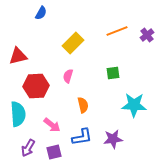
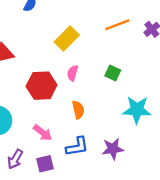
green square: (113, 73) -> (113, 73), turned 32
pink semicircle: (68, 76) -> (73, 73), moved
red hexagon: (36, 86) -> (42, 86), moved

